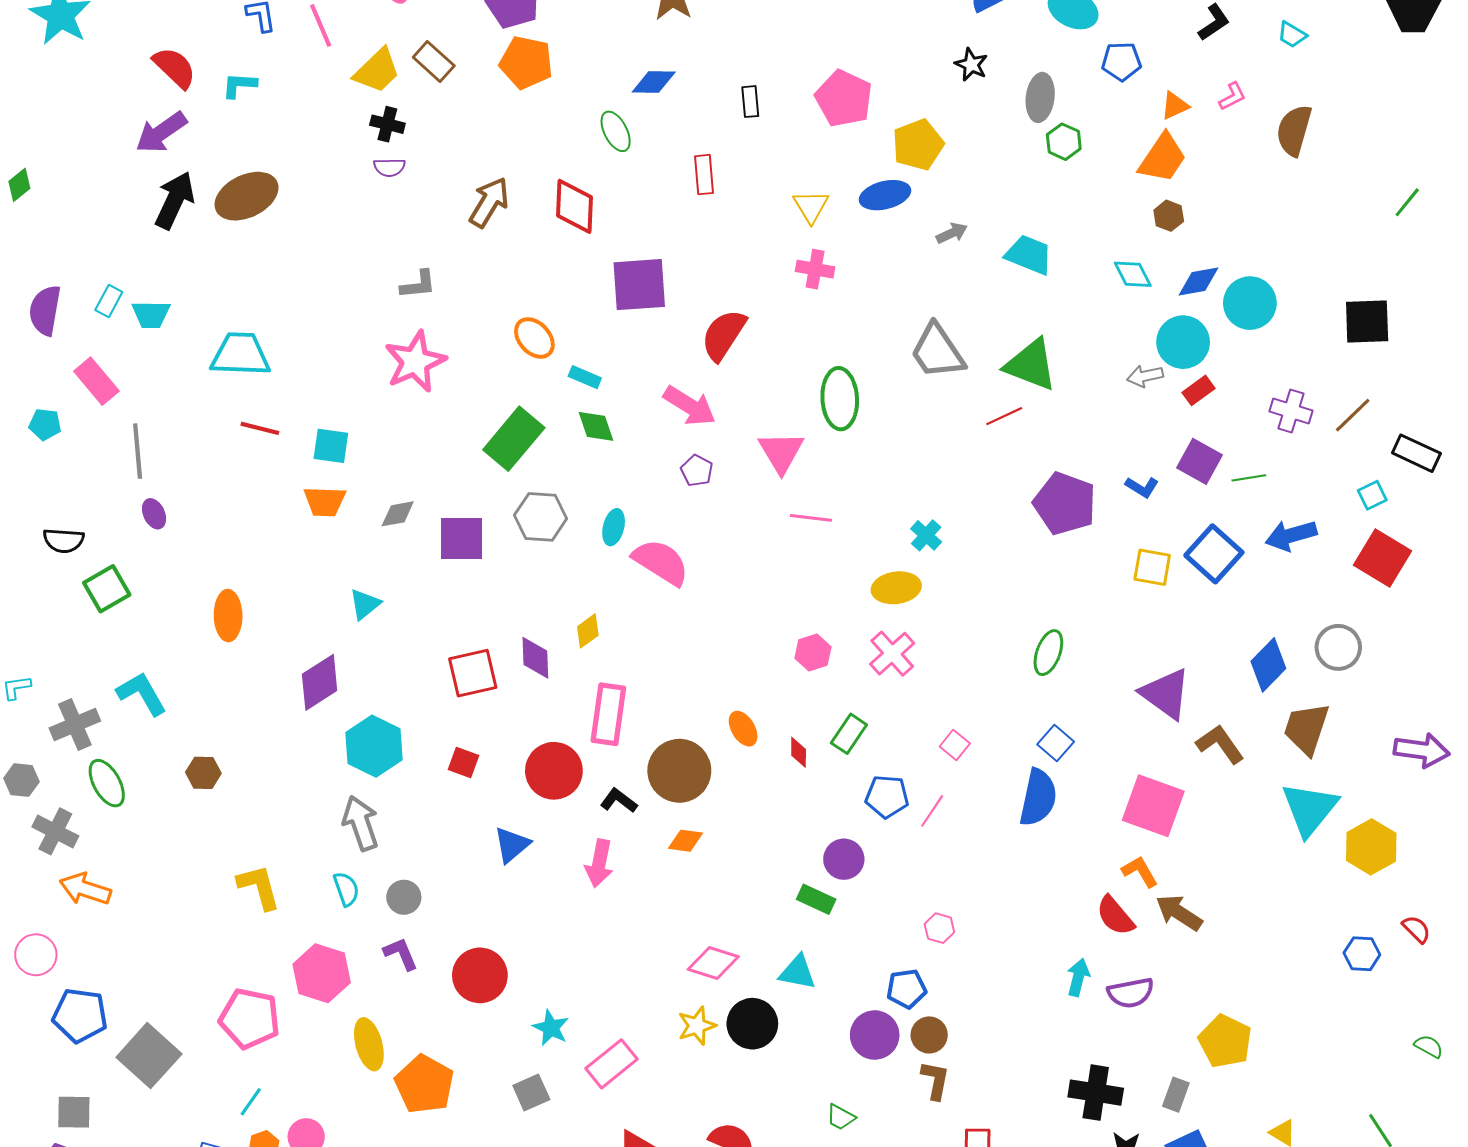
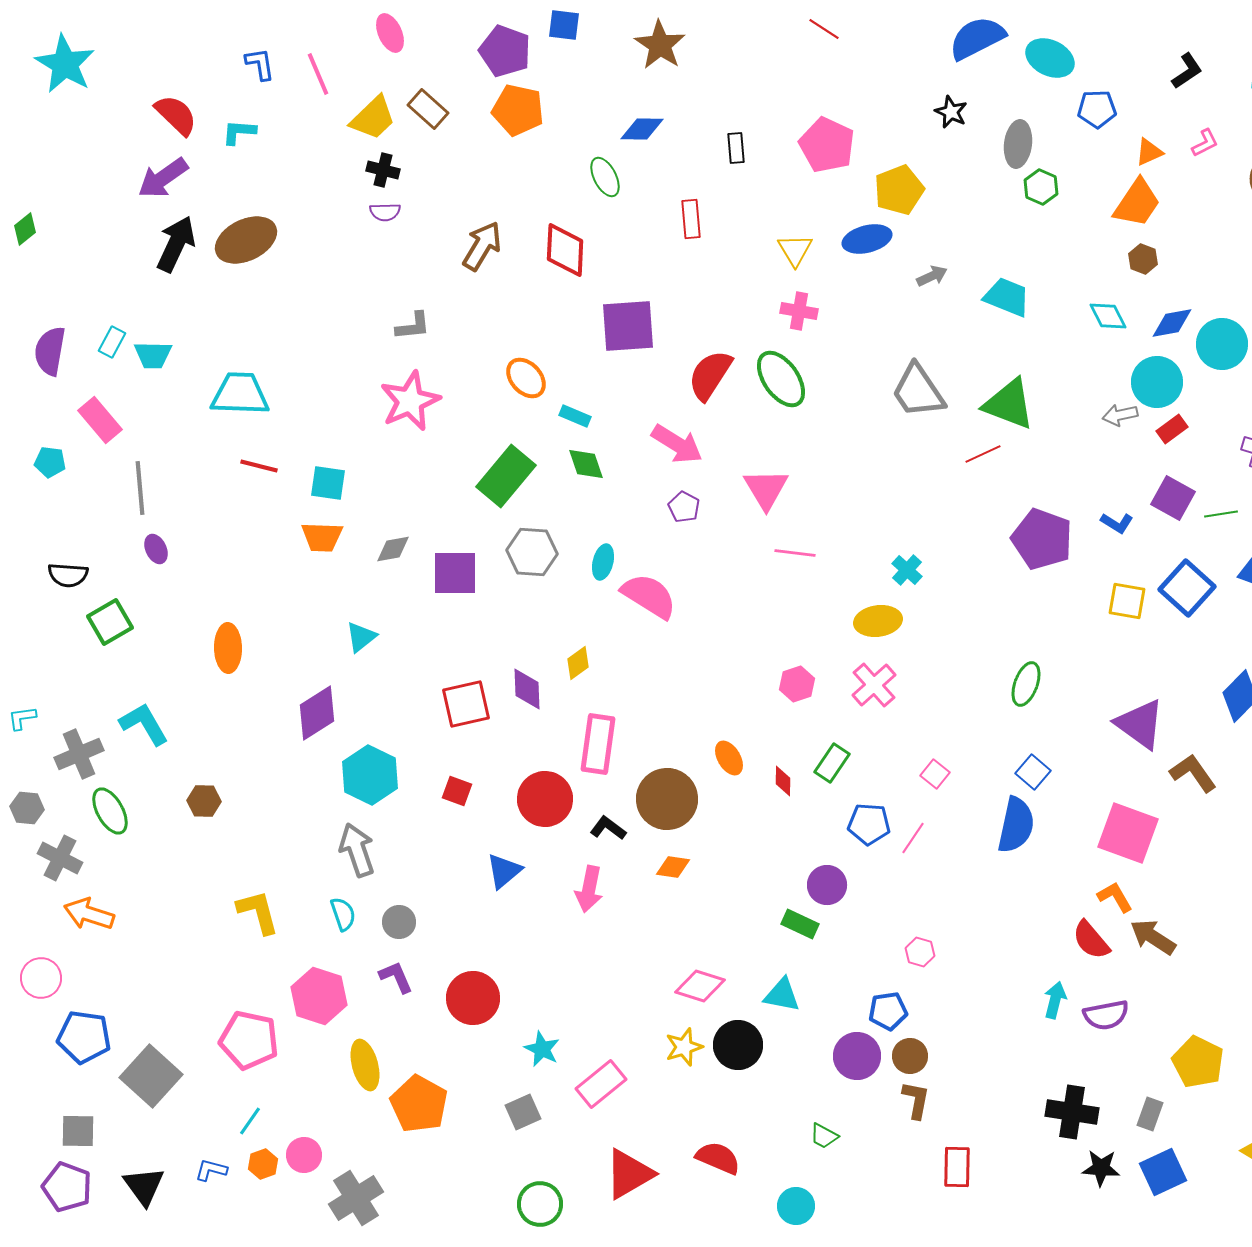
green ellipse: (840, 399) -> (781, 379), moved, turned -32

